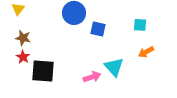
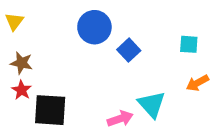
blue square: (98, 29) -> (129, 50), turned 35

